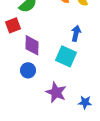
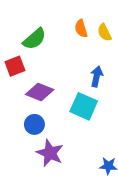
purple diamond: (32, 45) -> (40, 92), turned -70
purple star: (56, 92) -> (50, 153), moved

